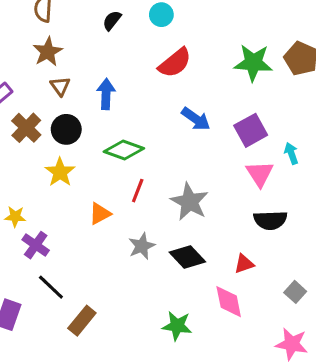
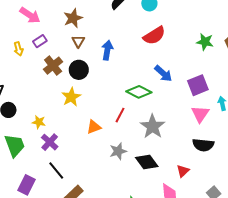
green star: (253, 63) -> (205, 42), size x0.7
green diamond: (124, 150) -> (139, 92), moved
red triangle: (244, 264) -> (183, 171), turned -32

